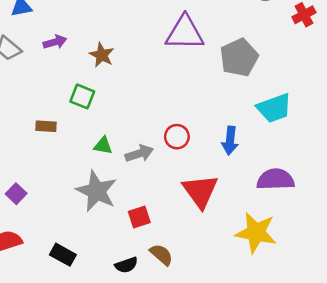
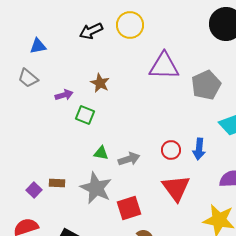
purple arrow: (55, 42) -> (64, 95), moved
brown rectangle: (46, 126) -> (57, 183), moved
red circle: (177, 137) -> (171, 150), moved
red square: (139, 217) -> (129, 208), size x1.4

